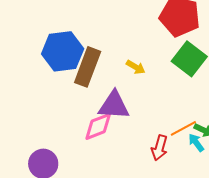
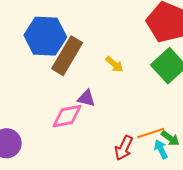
purple triangle: (114, 105) -> (86, 98), size x0.6

